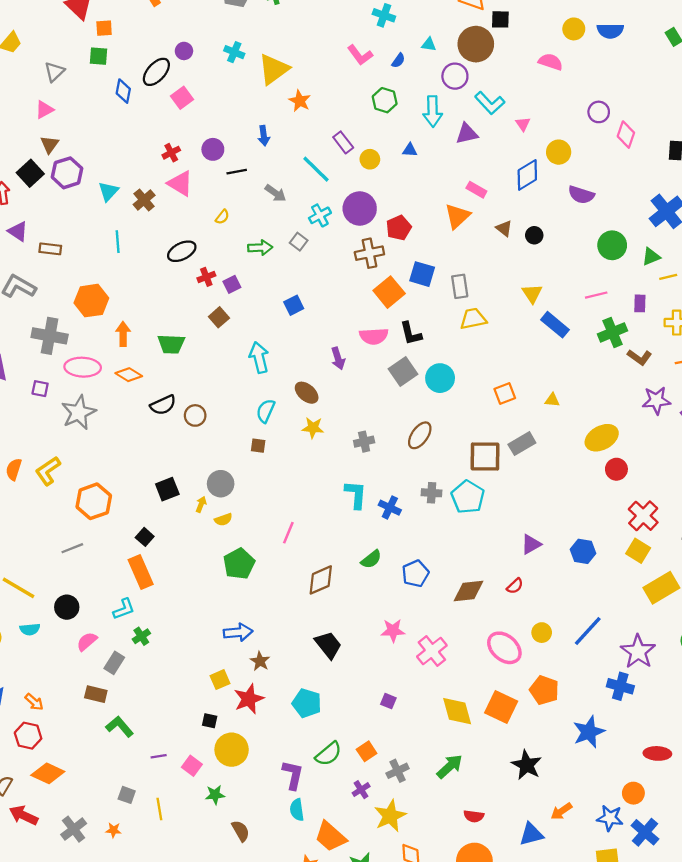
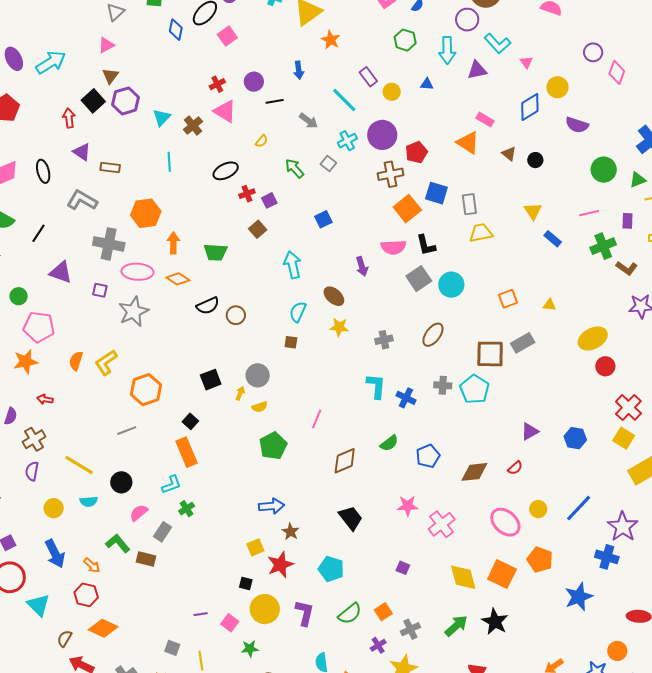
orange triangle: (457, 216) -> (468, 143), turned -45
green arrow: (260, 248) -> (294, 168), turned -130
blue rectangle: (555, 325) -> (553, 239), size x0.7
green L-shape: (120, 727) -> (118, 543), moved
black star: (527, 765) -> (495, 622), moved
purple L-shape: (293, 775) -> (305, 613), moved

